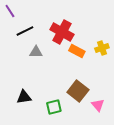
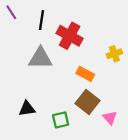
black line: (25, 31) -> (42, 20), moved, turned -54
orange rectangle: (77, 51) -> (85, 74), moved
gray triangle: (36, 52) -> (40, 58), size x1.6

